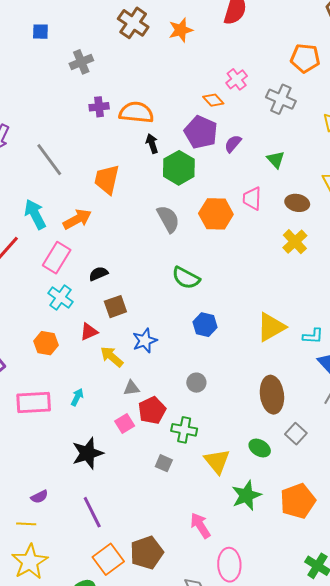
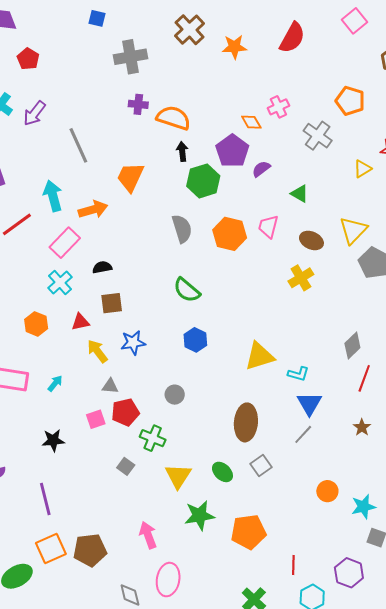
gray cross: (81, 62) -> (131, 57), size x1.4
green triangle: (276, 160) -> (300, 194), turned -30
black star: (88, 453) -> (53, 440), size x0.7

